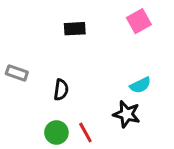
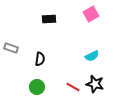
black star: (127, 114) -> (95, 84), moved
red line: (85, 132) -> (73, 87), moved, turned -32

